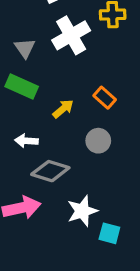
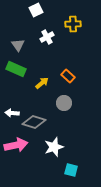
white cross: (71, 35) -> (47, 37), size x0.6
white arrow: (26, 141) -> (12, 113), moved
cyan square: (109, 233) -> (71, 170), moved

